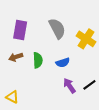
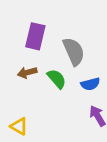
gray semicircle: (57, 28) -> (74, 51), moved
green semicircle: (38, 60) -> (57, 79), turned -42

